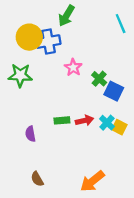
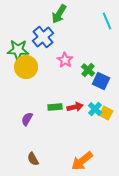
yellow circle: (29, 37) -> (26, 67), moved
blue cross: (48, 42) -> (43, 37), turned -30
green star: (20, 75) -> (18, 50), moved
purple semicircle: (30, 134) -> (27, 119), turned 40

